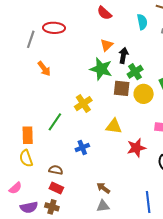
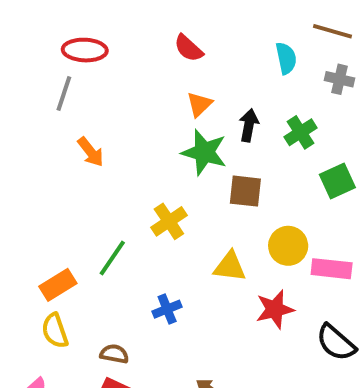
red semicircle: (104, 13) -> (189, 48), moved
red ellipse: (54, 28) -> (85, 50), moved
orange triangle: (107, 45) -> (199, 104), moved
green cross: (135, 72) -> (300, 132), moved
yellow circle: (144, 94) -> (288, 246), moved
orange rectangle: (28, 135) -> (58, 285), turned 60

